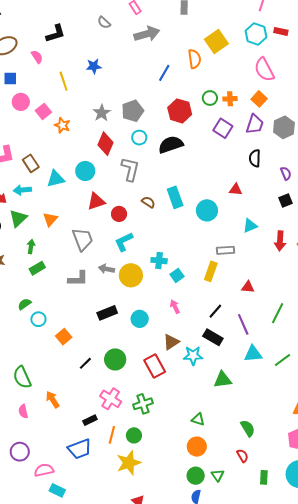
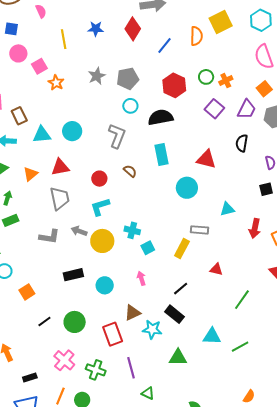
orange cross: (230, 99) -> (226, 81), turned -32
orange square: (259, 99) -> (264, 89), moved
red diamond: (106, 144) -> (133, 29), moved
red triangle: (236, 190) -> (206, 159), moved, size x1.5
cyan rectangle: (175, 197) -> (162, 155), moved
red triangle: (96, 201) -> (60, 167), moved
purple line: (243, 324) -> (131, 368), moved
green cross: (143, 404) -> (96, 370), turned 30
black rectangle: (90, 420) -> (30, 378), moved

